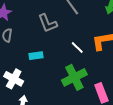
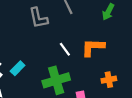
cyan rectangle: (36, 56) -> (18, 68), moved, turned -48

